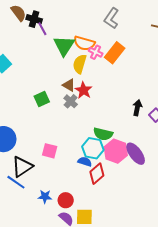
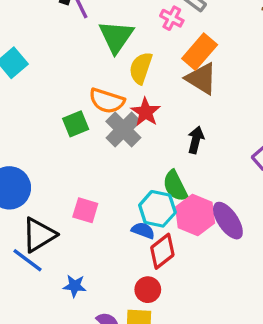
orange semicircle: (84, 43) -> (107, 101), moved
pink cross: (96, 52) -> (172, 18), moved
brown triangle: (69, 85) -> (201, 79), moved, size x1.5
gray cross: (71, 101) -> (123, 130), size x1.5
black arrow: (137, 108) -> (196, 140), moved
green semicircle: (103, 134) -> (175, 186), turned 48
red circle: (66, 200) -> (148, 290), moved

